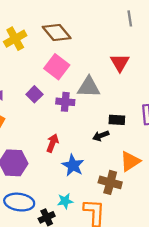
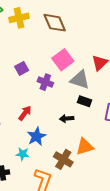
pink square: (57, 67) -> (63, 60), moved
gray triangle: (89, 87) -> (80, 80), moved
black rectangle: (117, 120) -> (85, 101), moved
cyan star: (65, 201) -> (23, 154), moved

